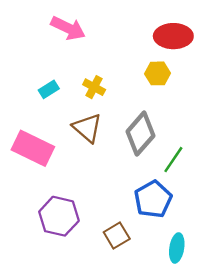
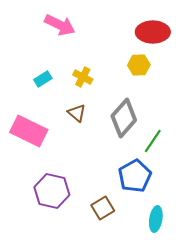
brown triangle: (87, 128) -> (77, 113), size x0.7

